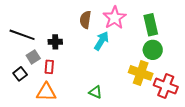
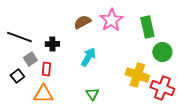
brown semicircle: (85, 20) -> (82, 22), turned 54
cyan arrow: (101, 41) -> (88, 57), moved
green circle: (153, 50) -> (162, 52), moved
green triangle: (95, 92) -> (92, 94), turned 32

